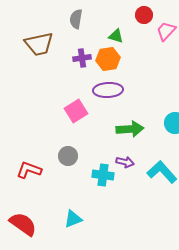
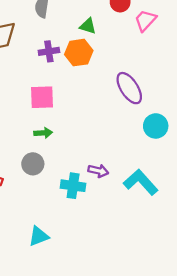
purple ellipse: (108, 90) -> (129, 88), moved, turned 60
pink square: (76, 111) -> (42, 97), moved, turned 30
green arrow: (130, 129) -> (43, 133), moved, size x0.6

